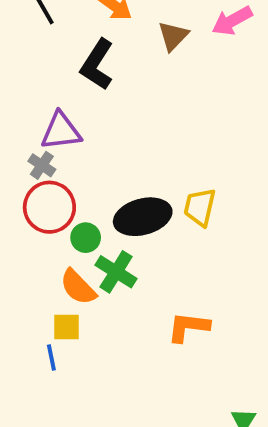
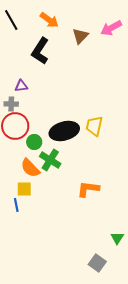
purple triangle: (61, 131) -> (21, 86), size x0.6
gray cross: (42, 165) -> (11, 104), turned -32

